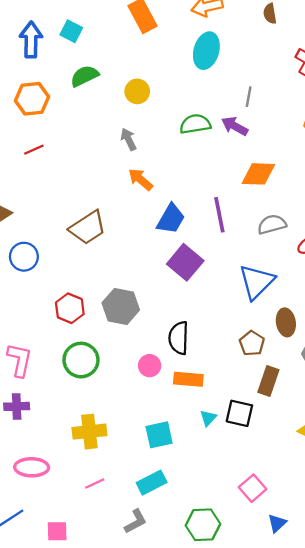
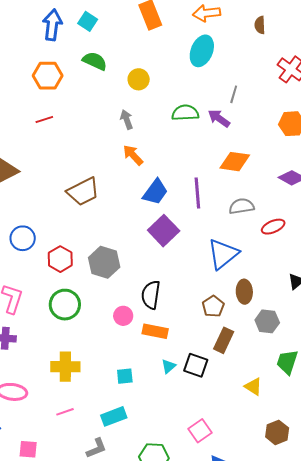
green semicircle: (84, 76) -> (95, 61), turned 45
blue circle: (24, 257) -> (23, 238), moved
cyan square: (159, 435) -> (125, 376), size x0.7

